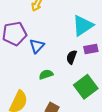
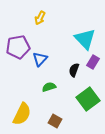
cyan triangle: (83, 26) -> (85, 39), turned -40
purple rectangle: (91, 49) -> (93, 62), turned -48

